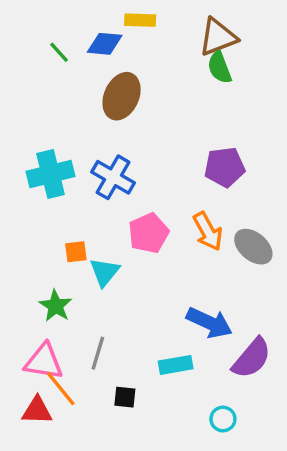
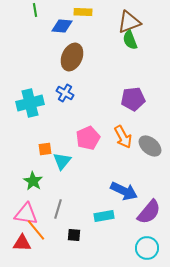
green line: (59, 52) -> (35, 10), moved, turned 32
blue cross: (113, 177) -> (65, 93), moved, size x0.7
cyan circle: (223, 419) -> (147, 248), moved, size x1.5

